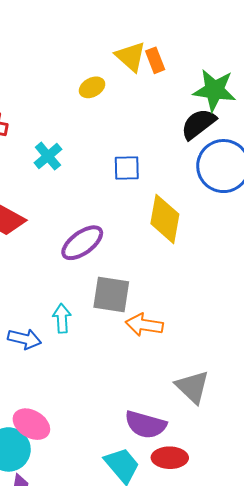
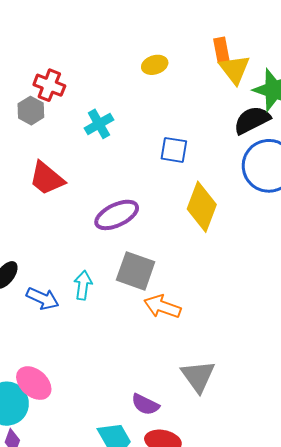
yellow triangle: (131, 57) -> (235, 69), moved
purple semicircle: (146, 425) -> (145, 404), size x0.7

